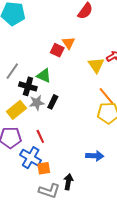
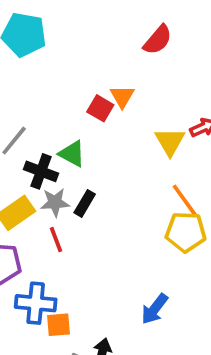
red line: (40, 136) -> (56, 240), moved
blue arrow: (95, 156) -> (155, 309), turned 120
blue cross: (31, 158) -> (36, 303), turned -30

